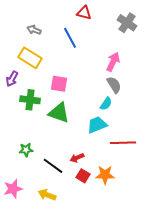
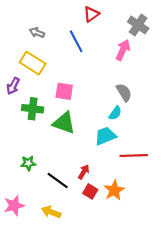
red triangle: (84, 13) -> (91, 14), turned -49
pink arrow: (113, 62) -> (123, 50), moved
red arrow: (77, 158) -> (84, 172), turned 144
orange star: (105, 175) -> (114, 190), turned -30

